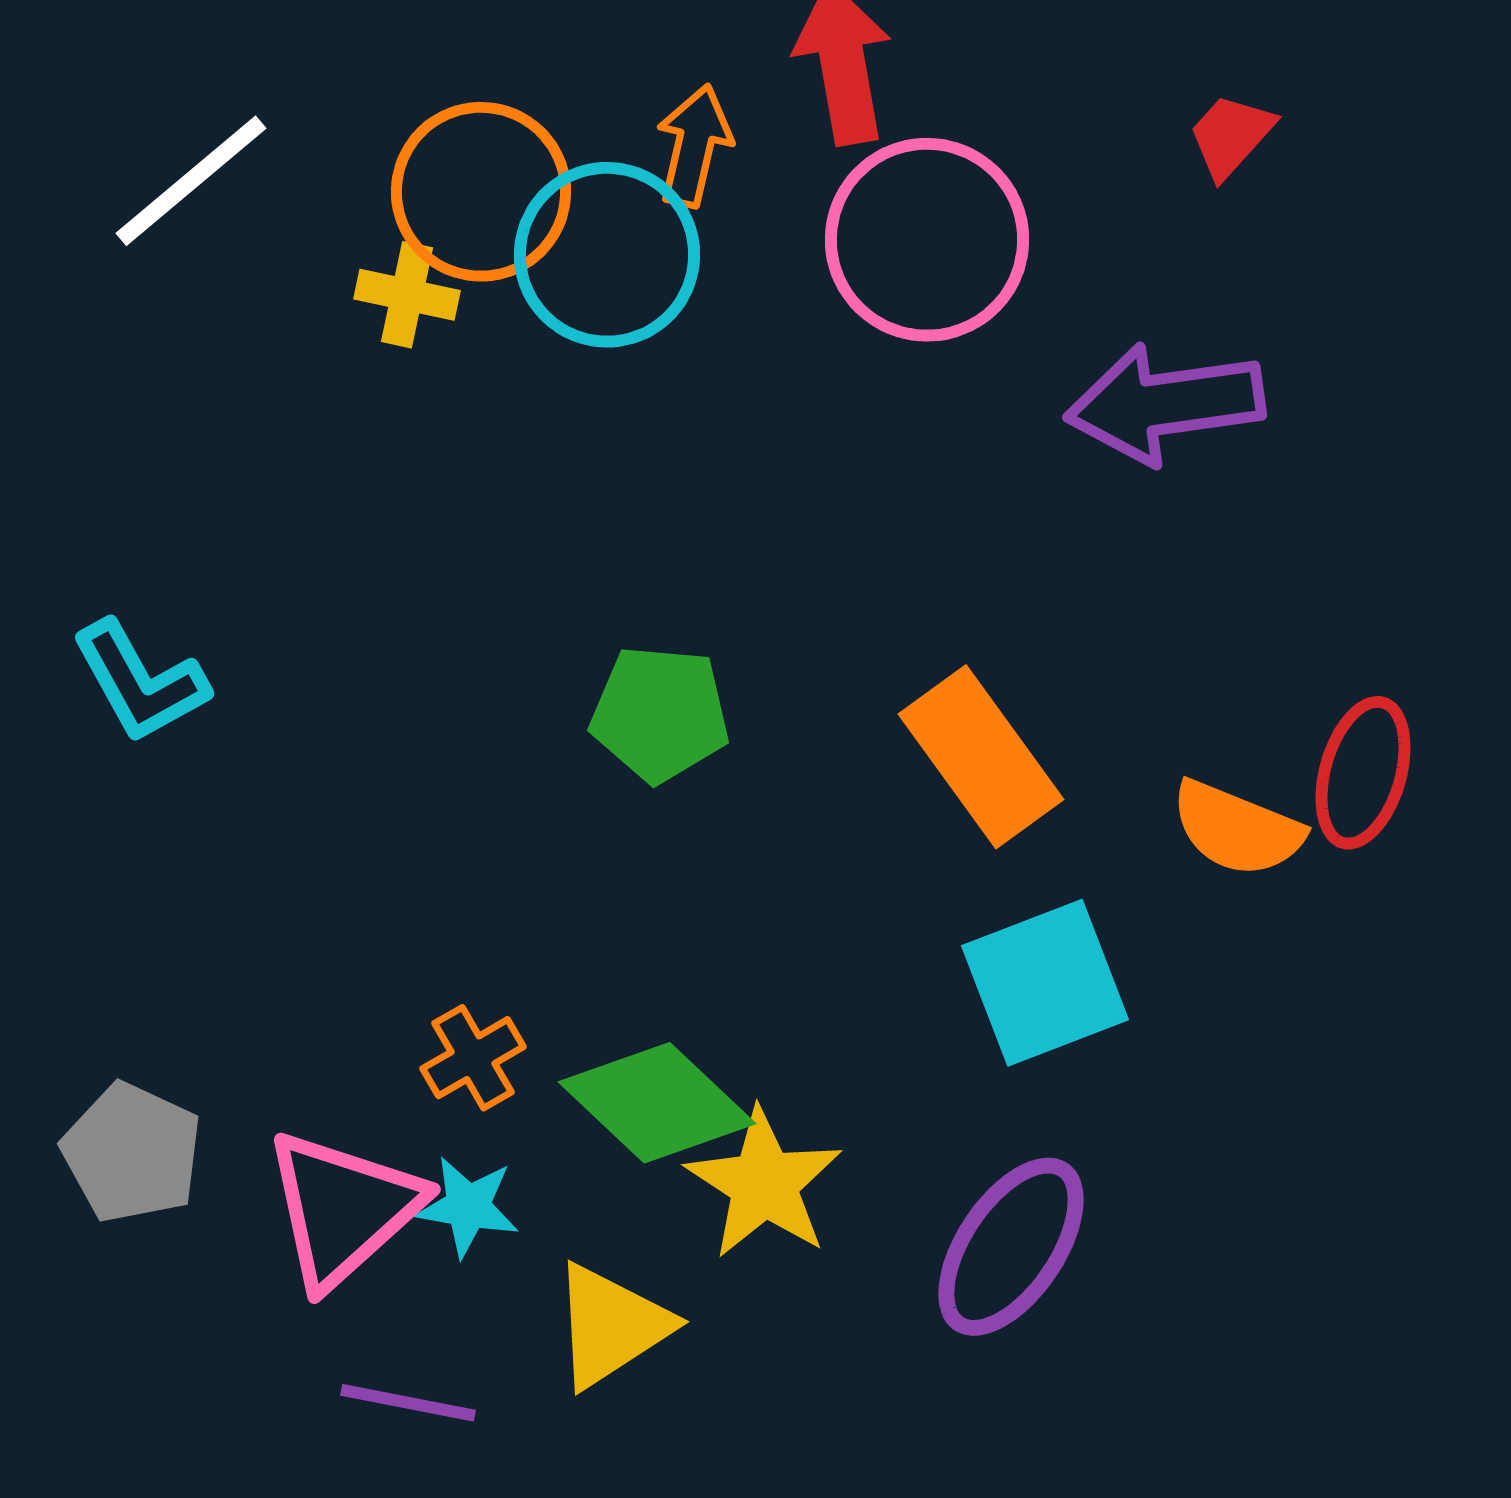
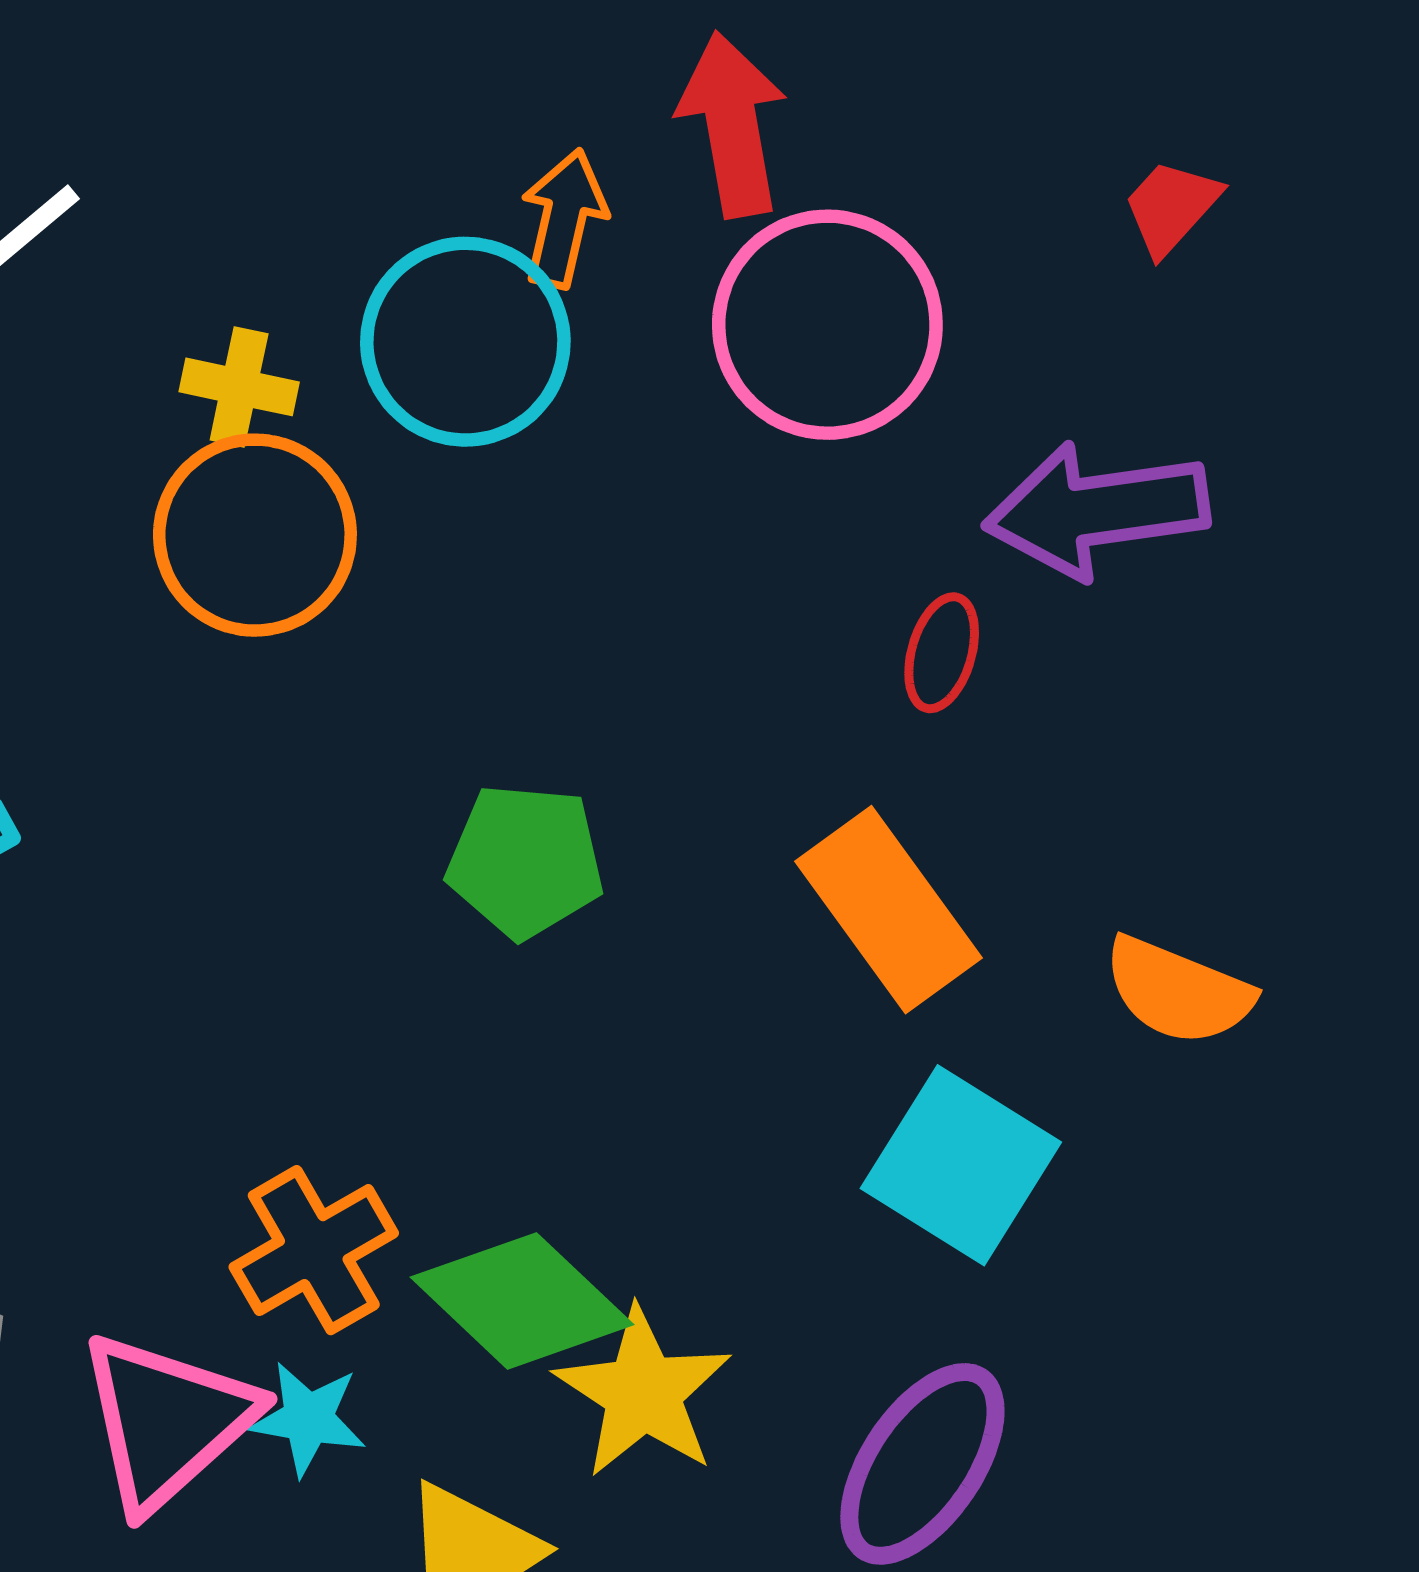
orange circle: (481, 192) -> (255, 535), moved
red ellipse: (1363, 773) -> (942, 653), moved, size x0.7
cyan square: (1045, 983) -> (961, 1165), turned -37
orange cross: (473, 1058) -> (314, 1250), size x1.4

